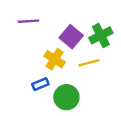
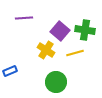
green cross: (101, 35) -> (85, 30), turned 36
blue rectangle: (40, 84) -> (10, 71), moved

